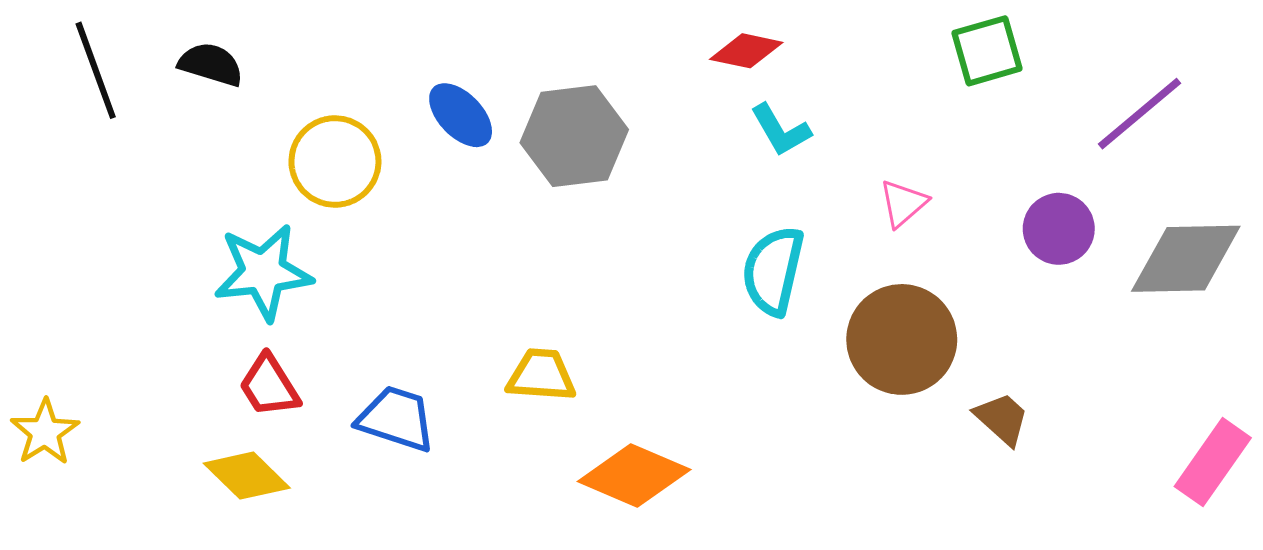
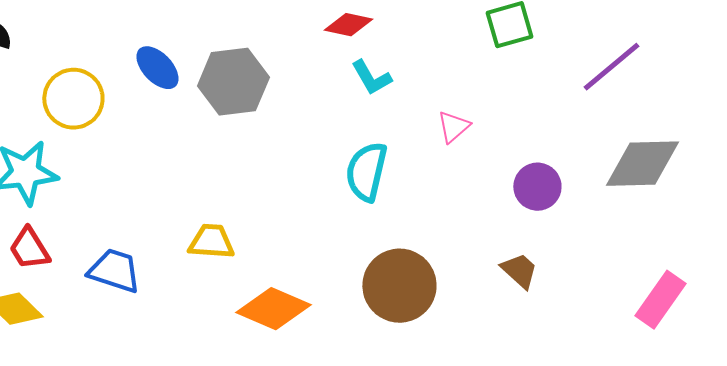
purple circle: (1059, 229) -> (537, 187), moved
brown circle: (902, 339) -> (399, 286), moved

